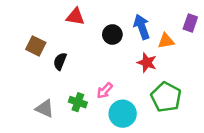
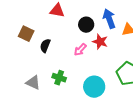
red star: (147, 63) -> (100, 42), moved
pink arrow: (105, 91) -> (80, 50), moved

